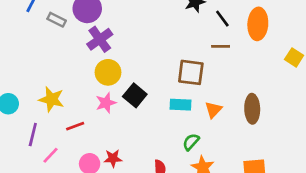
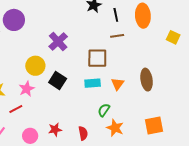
black line: (222, 19) -> (116, 15), turned 32
purple cross: (100, 39) -> (58, 41), moved
pink star: (106, 103) -> (27, 89), moved
red star: (113, 158) -> (55, 130), moved

